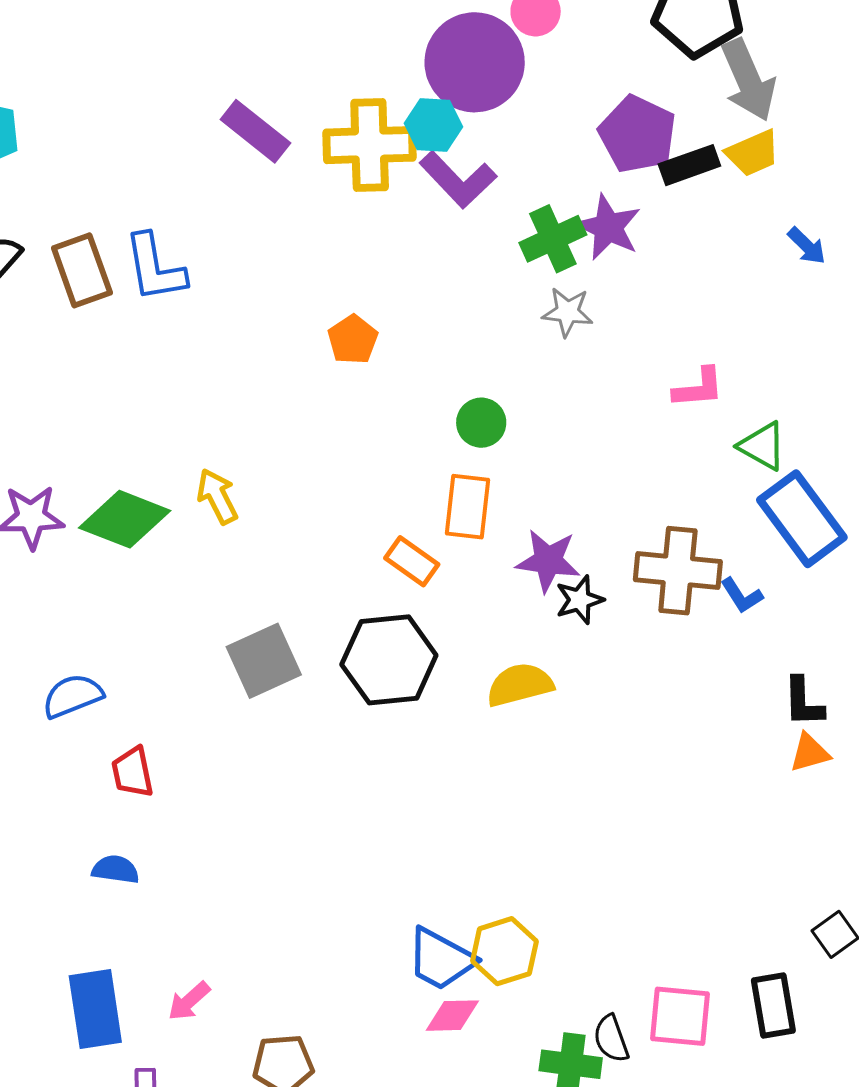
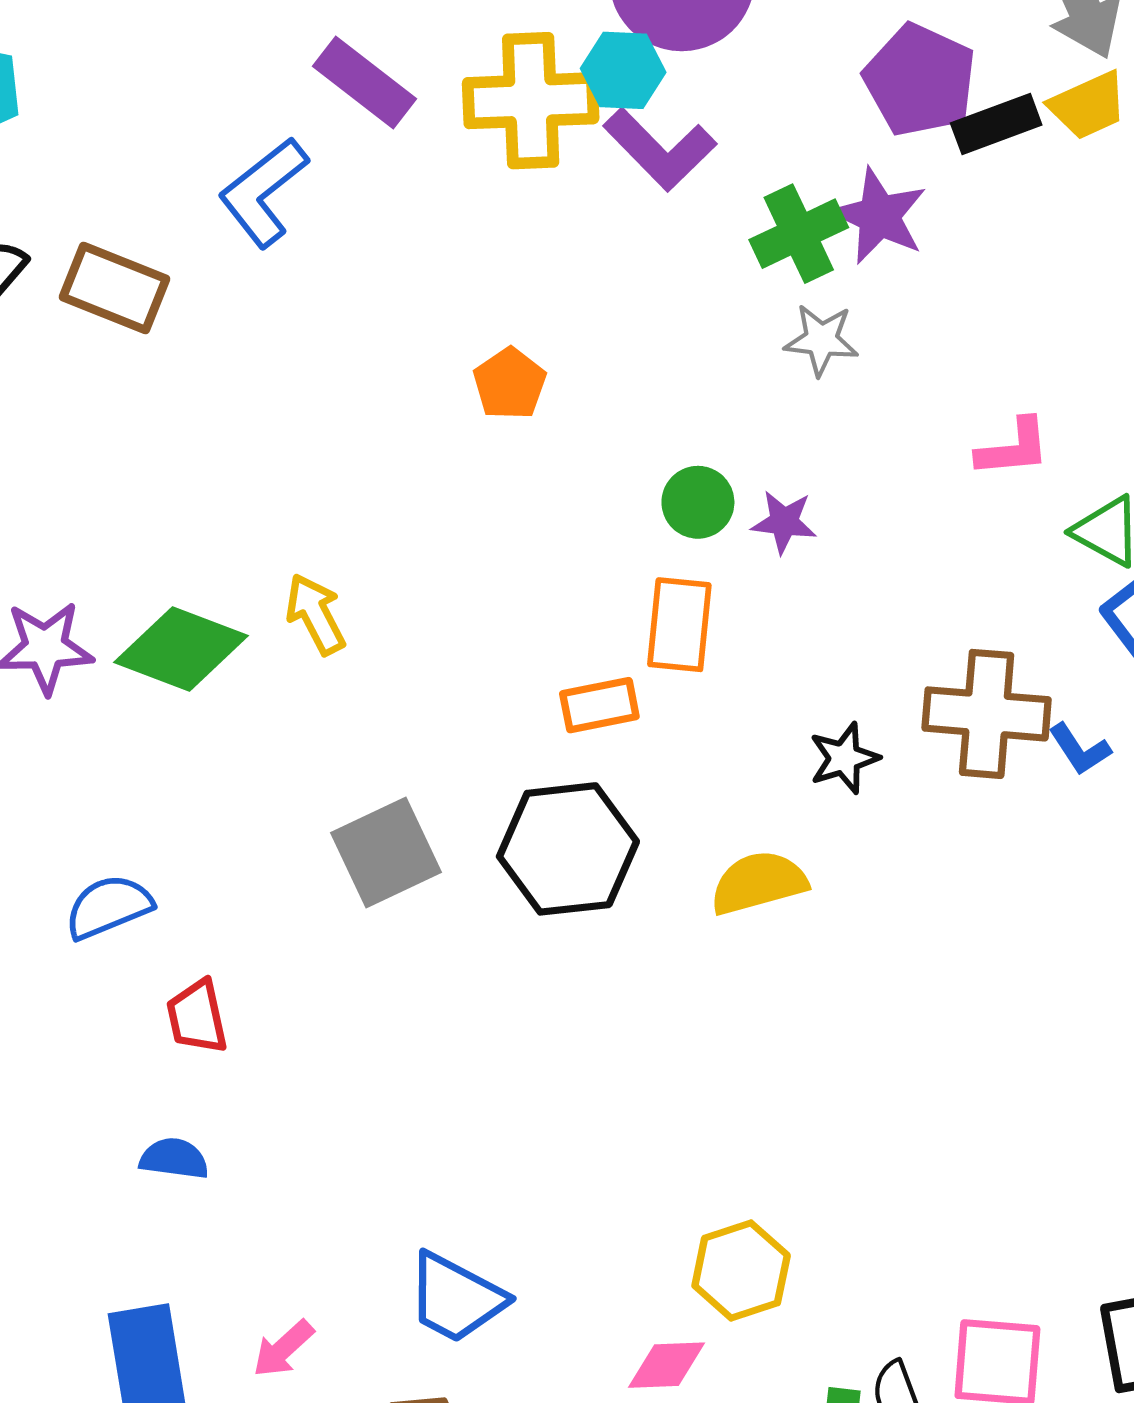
blue L-shape: (155, 268) -> (263, 192), moved, turned 62
brown rectangle: (82, 270) -> (115, 288), turned -48
orange rectangle: (412, 561) -> (599, 705), turned -46
purple star: (548, 561) -> (784, 522), moved, size x0.7
blue trapezoid: (441, 959) -> (456, 1298), moved

